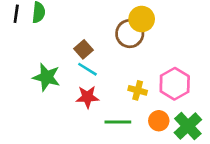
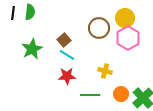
yellow circle: (142, 19) -> (125, 18), moved
green star: (47, 77) -> (32, 49), moved, turned 30
pink hexagon: (175, 84) -> (128, 38), moved

